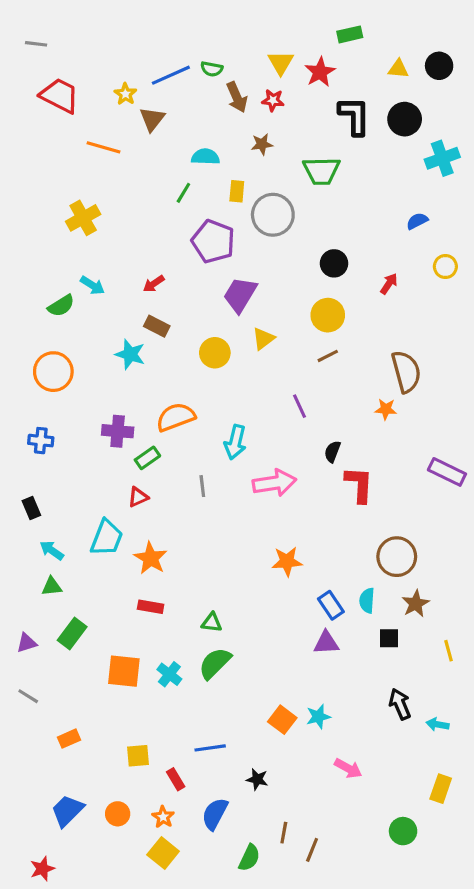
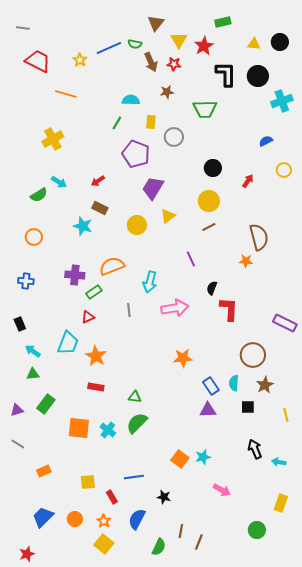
brown triangle: (152, 119) -> (156, 23), moved
gray circle: (273, 215) -> (174, 137), size x0.7
orange circle: (53, 372) -> (34, 237), size x0.7
purple rectangle: (447, 472) -> (285, 323), moved

